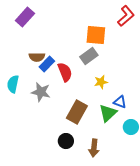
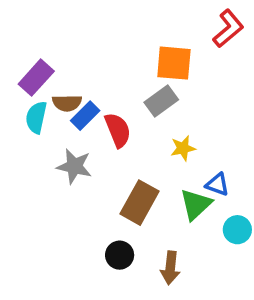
purple rectangle: (25, 17) -> (36, 78), moved
cyan semicircle: (13, 84) -> (36, 117), moved

